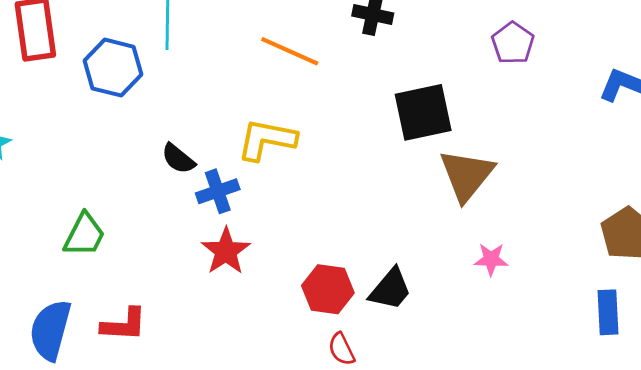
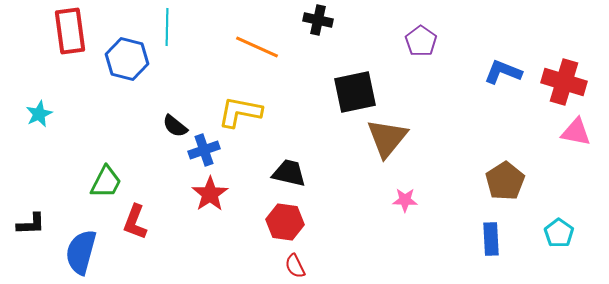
black trapezoid: (390, 289) -> (289, 173), moved, turned -117
red L-shape: (124, 325) -> (135, 222), moved, turned 108

